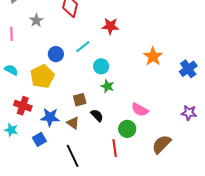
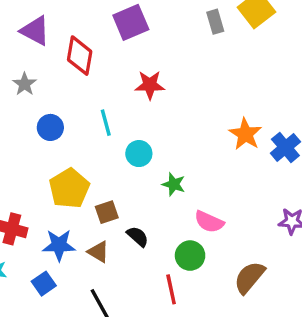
cyan line: (83, 47) -> (106, 123), turned -63
blue circle: (56, 54) -> (50, 127), moved
orange star: (153, 56) -> (245, 134), moved
yellow pentagon: (42, 76) -> (69, 188), moved
green star: (107, 86) -> (174, 184), moved

